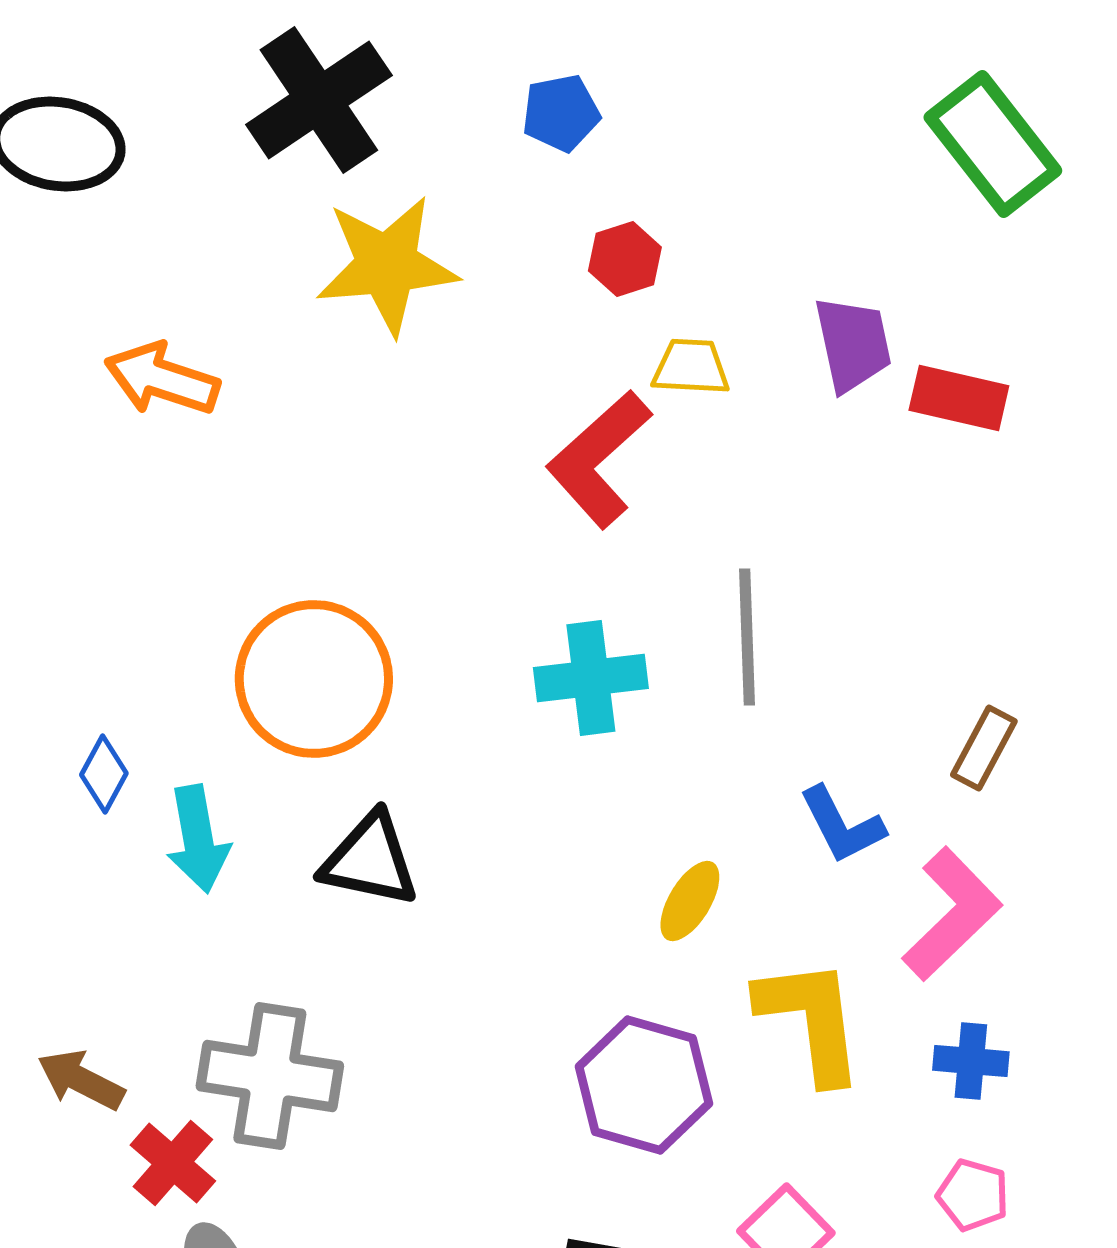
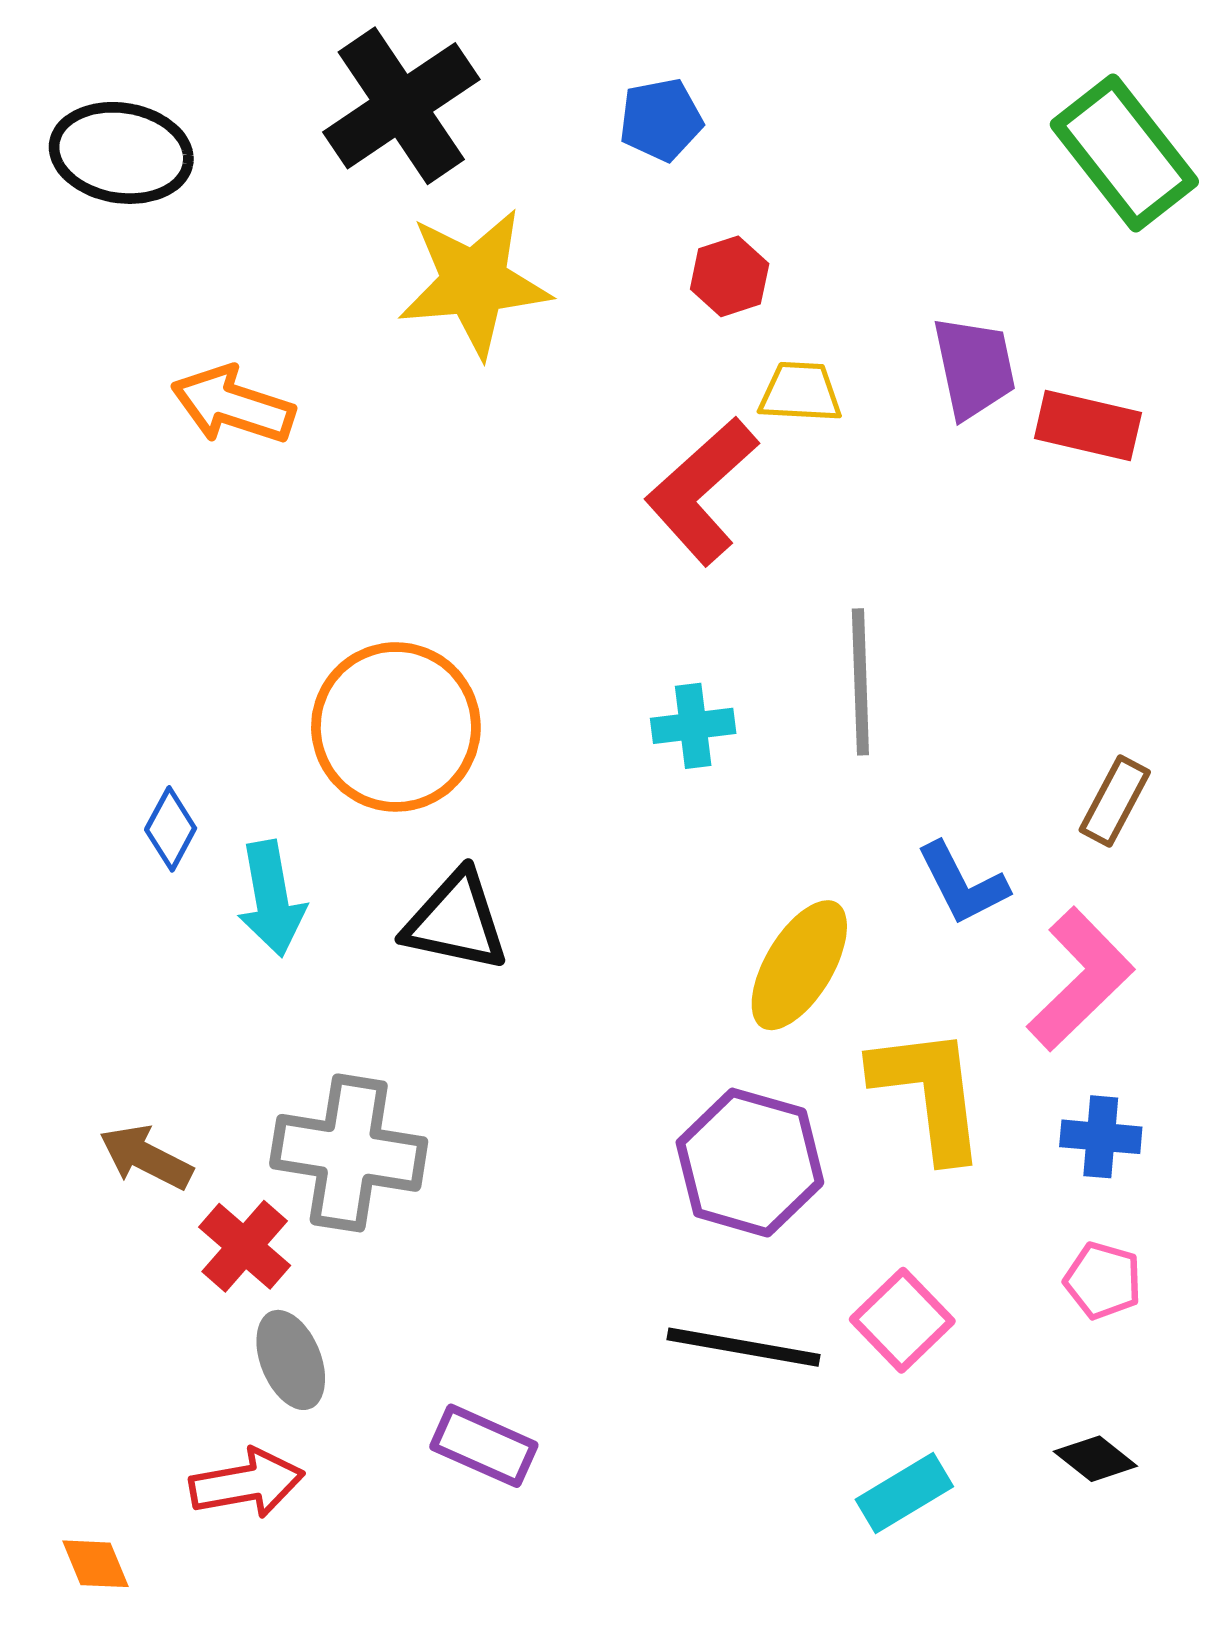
cyan cross: (591, 678) -> (693, 726), size x0.7
yellow ellipse: (690, 901) -> (799, 965), size x1.5

